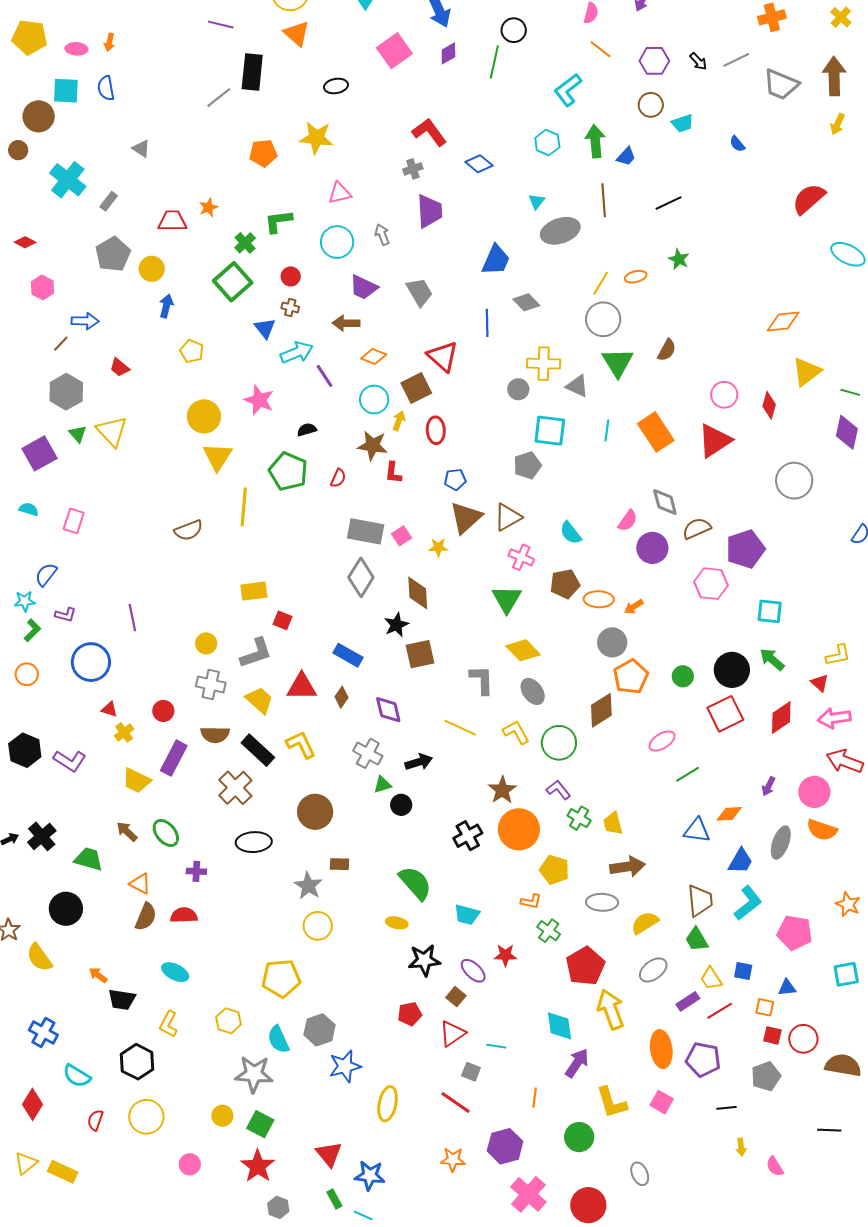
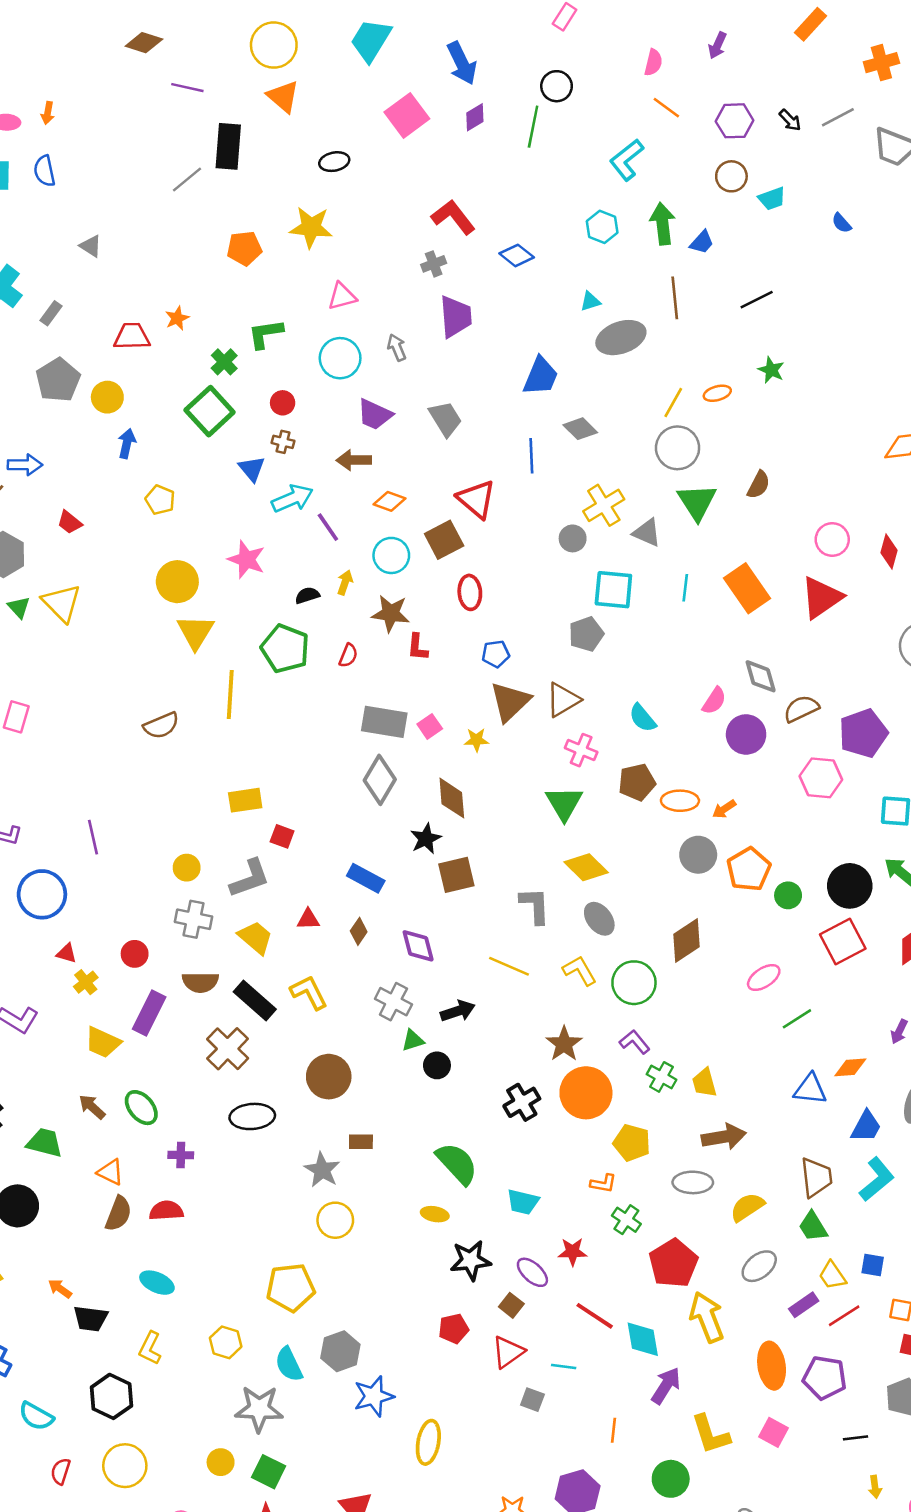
cyan triangle: (537, 201) -> (590, 301), turned 36
yellow cross: (544, 364) -> (604, 505), turned -32
yellow arrow: (399, 421) -> (345, 582), moved
orange pentagon: (631, 677) -> (749, 869), moved
red triangle: (302, 687) -> (308, 919), size x0.6
red line: (456, 1103) -> (595, 1316), moved

